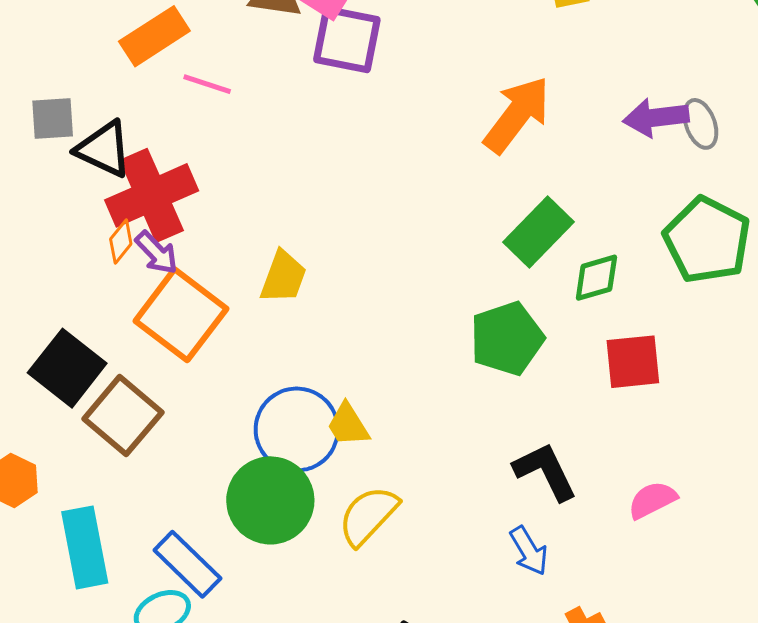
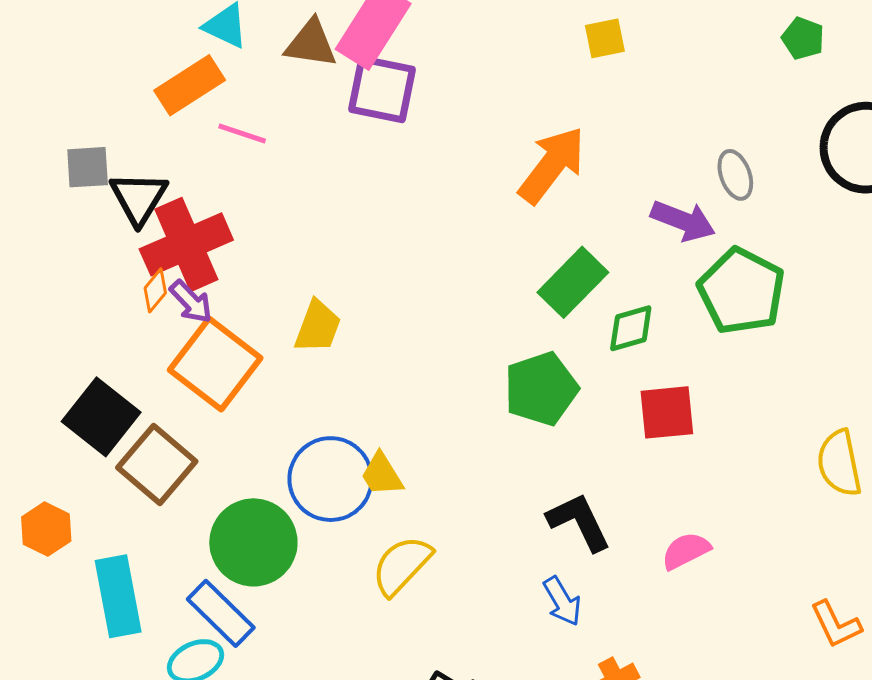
purple arrow: (656, 118) -> (683, 221), moved, turned -152
black triangle: (104, 149) -> (139, 198), turned 36
green circle: (270, 500) -> (253, 542), moved

